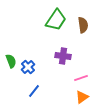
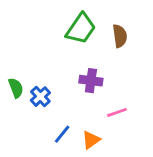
blue line: (34, 91) -> (62, 134), moved
orange triangle: (82, 97) -> (91, 140), moved

